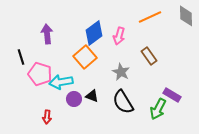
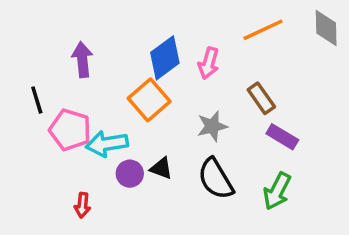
gray star: (121, 72) -> (212, 126), turned 30
purple rectangle: (172, 95) -> (282, 137), moved

